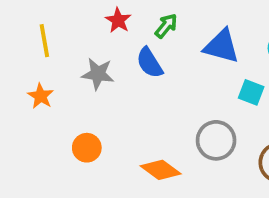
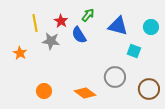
red star: (118, 20) -> (61, 21), moved
yellow line: (44, 41) -> (35, 23), moved
orange circle: (87, 148) -> (44, 91), moved

